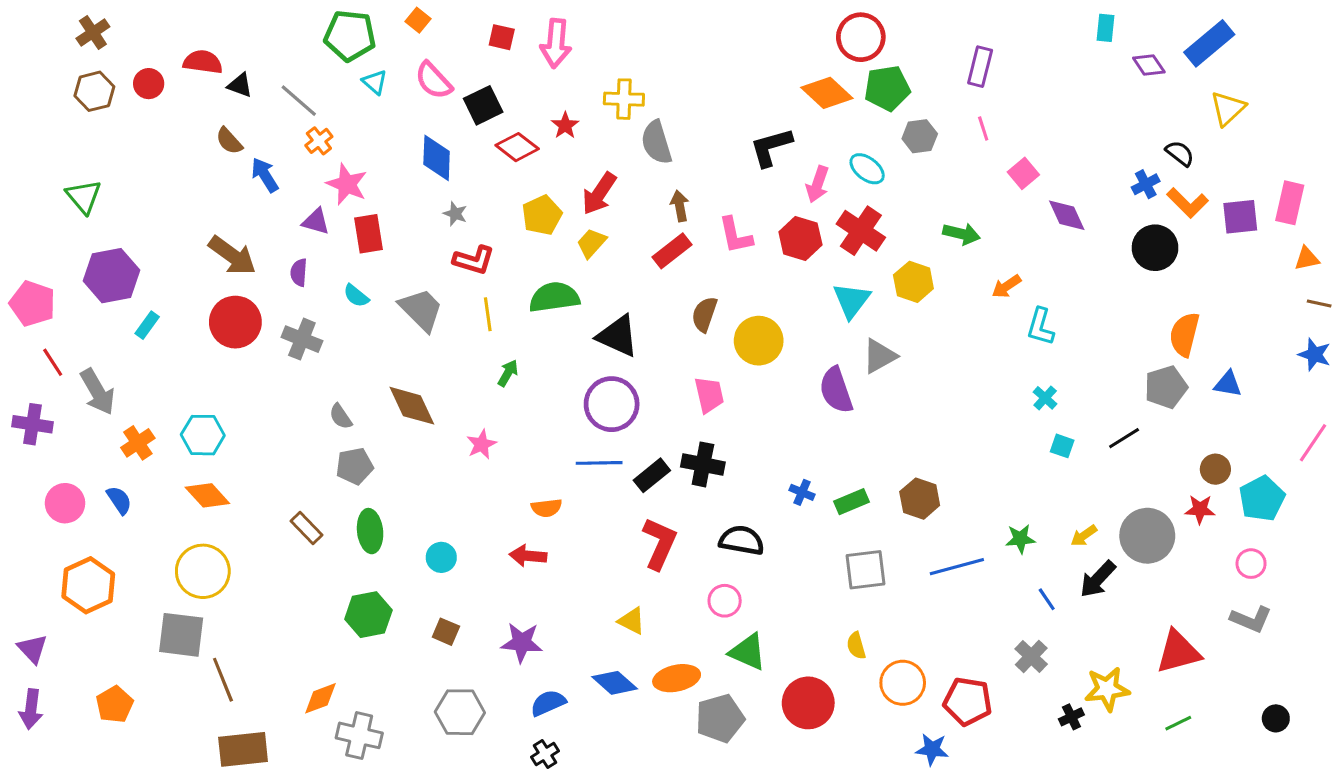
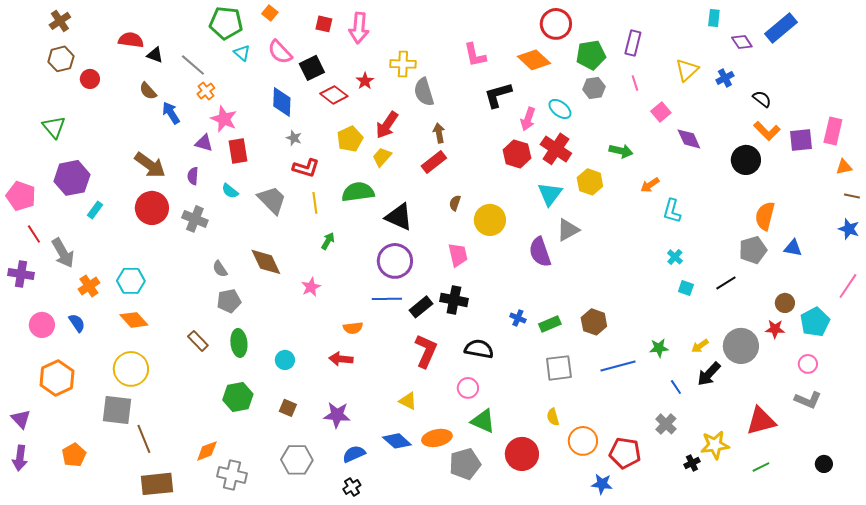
red circle: (149, 84) -> (90, 79), moved
green pentagon: (887, 88) -> (591, 55), moved
yellow triangle: (1228, 108) -> (687, 70), moved
blue cross: (1146, 184) -> (725, 78), moved
pink L-shape: (735, 235) -> (475, 55), moved
brown semicircle: (704, 314) -> (455, 203), size x0.7

